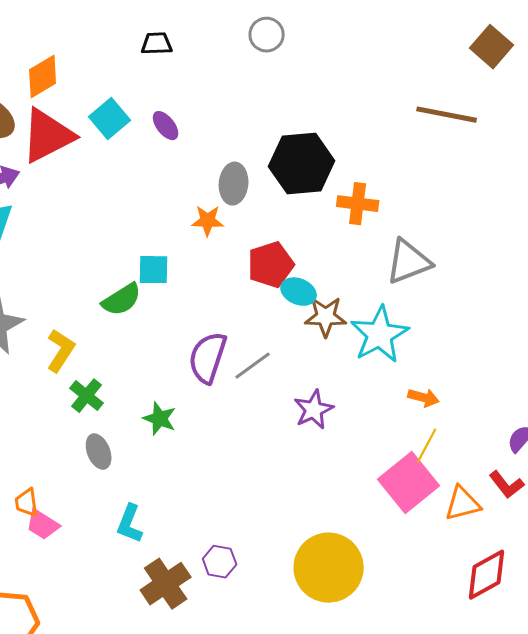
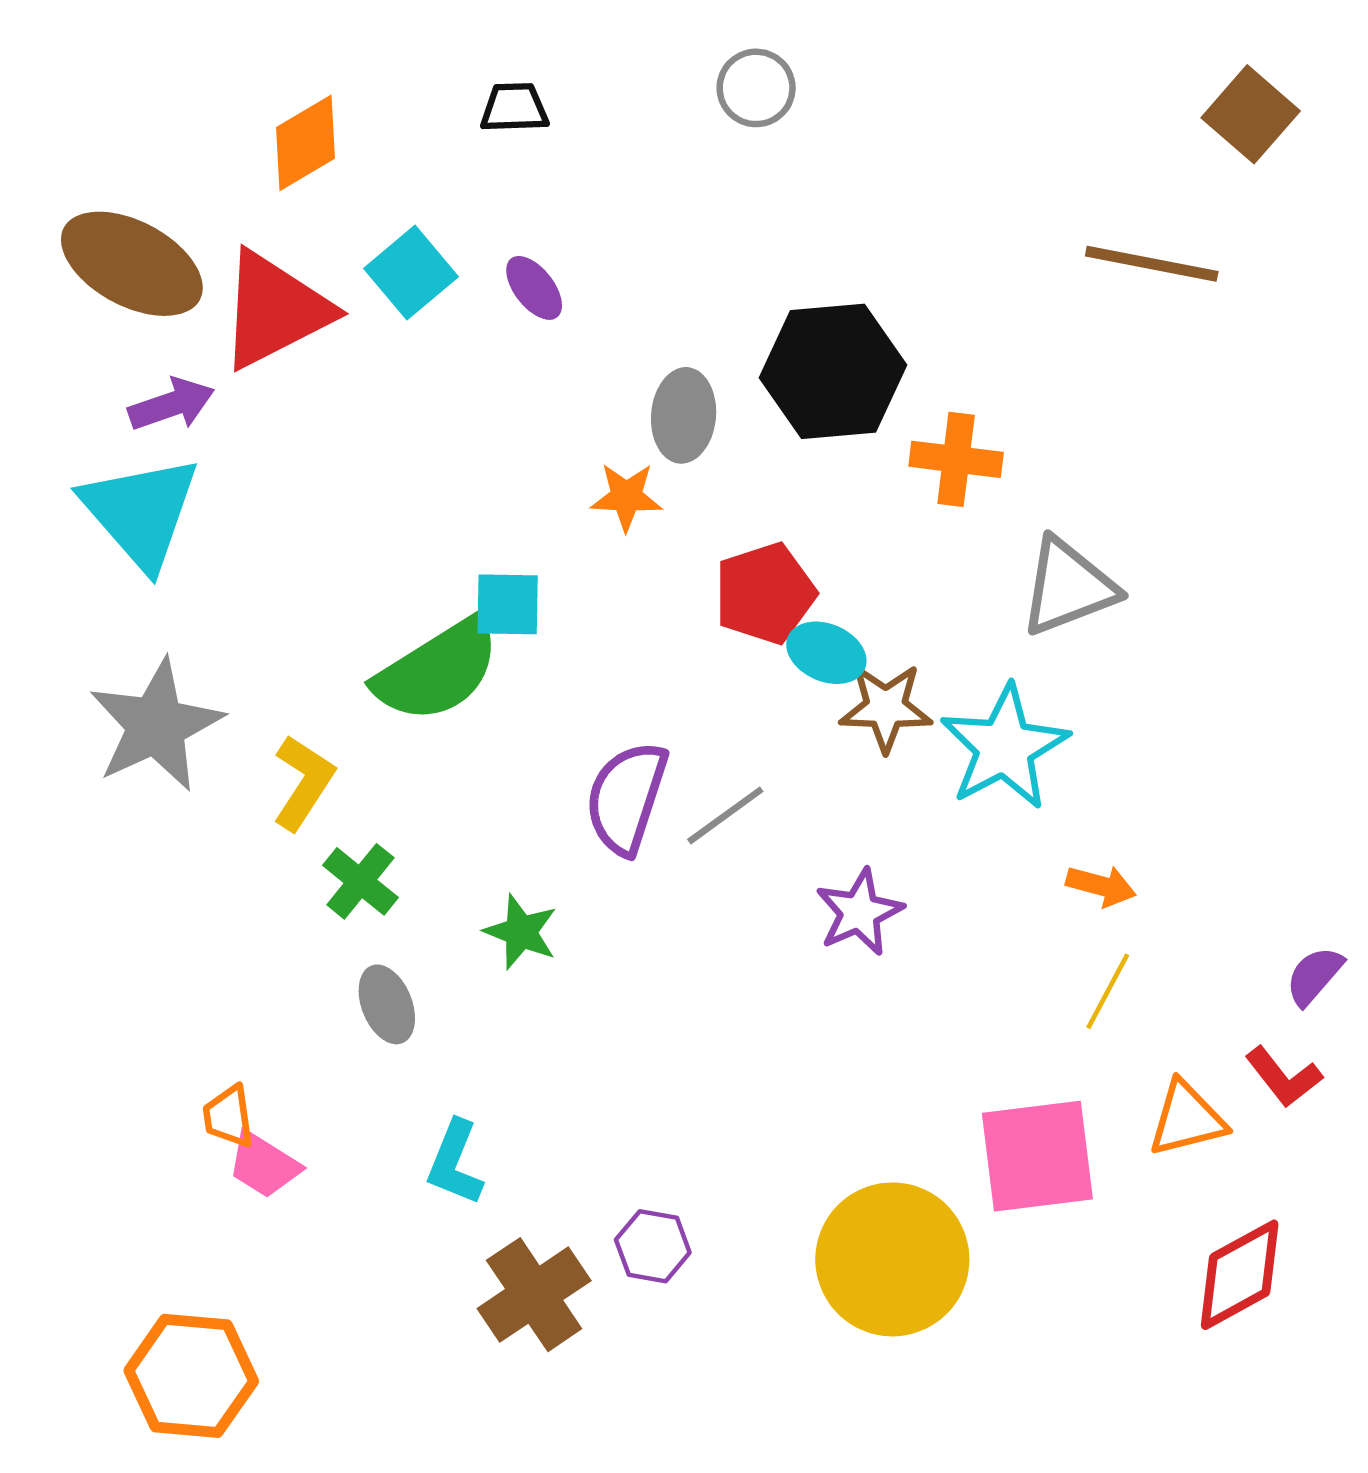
orange diamond: (43, 77) -> (305, 143), moved
green semicircle: (122, 300) -> (437, 670), size x1.5
pink square: (409, 483) -> (1037, 1156), moved, turned 32

